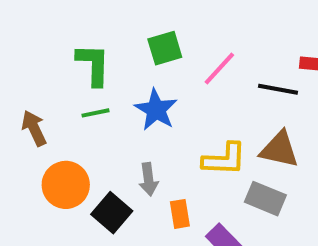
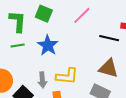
green square: (165, 48) -> (44, 14), moved, turned 36
pink line: (219, 69) -> (82, 15), moved
yellow L-shape: (224, 159) -> (67, 76), moved

